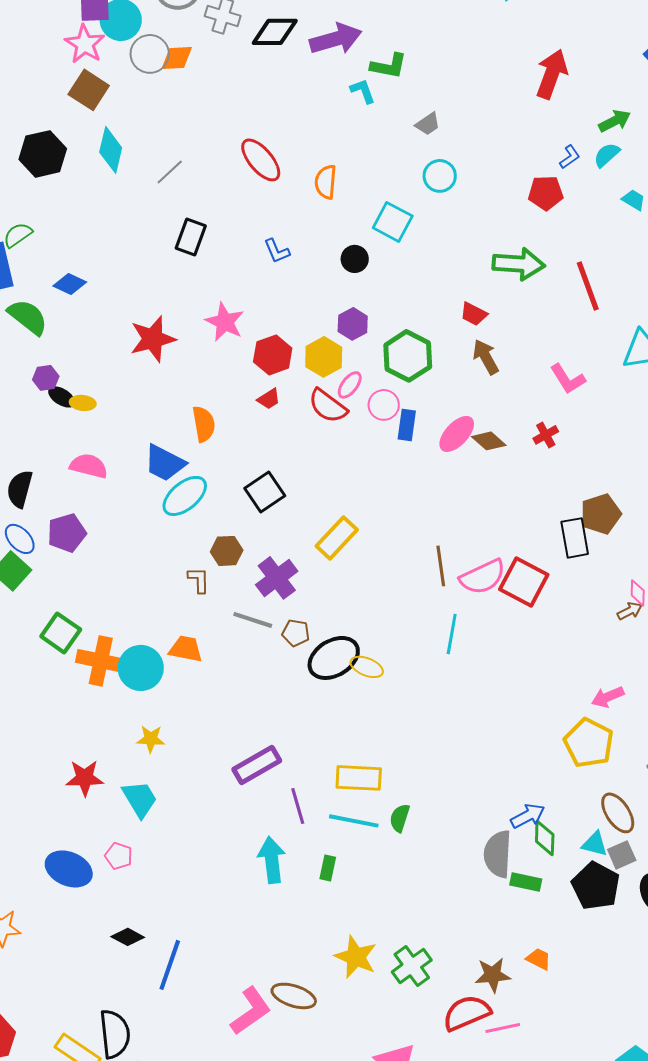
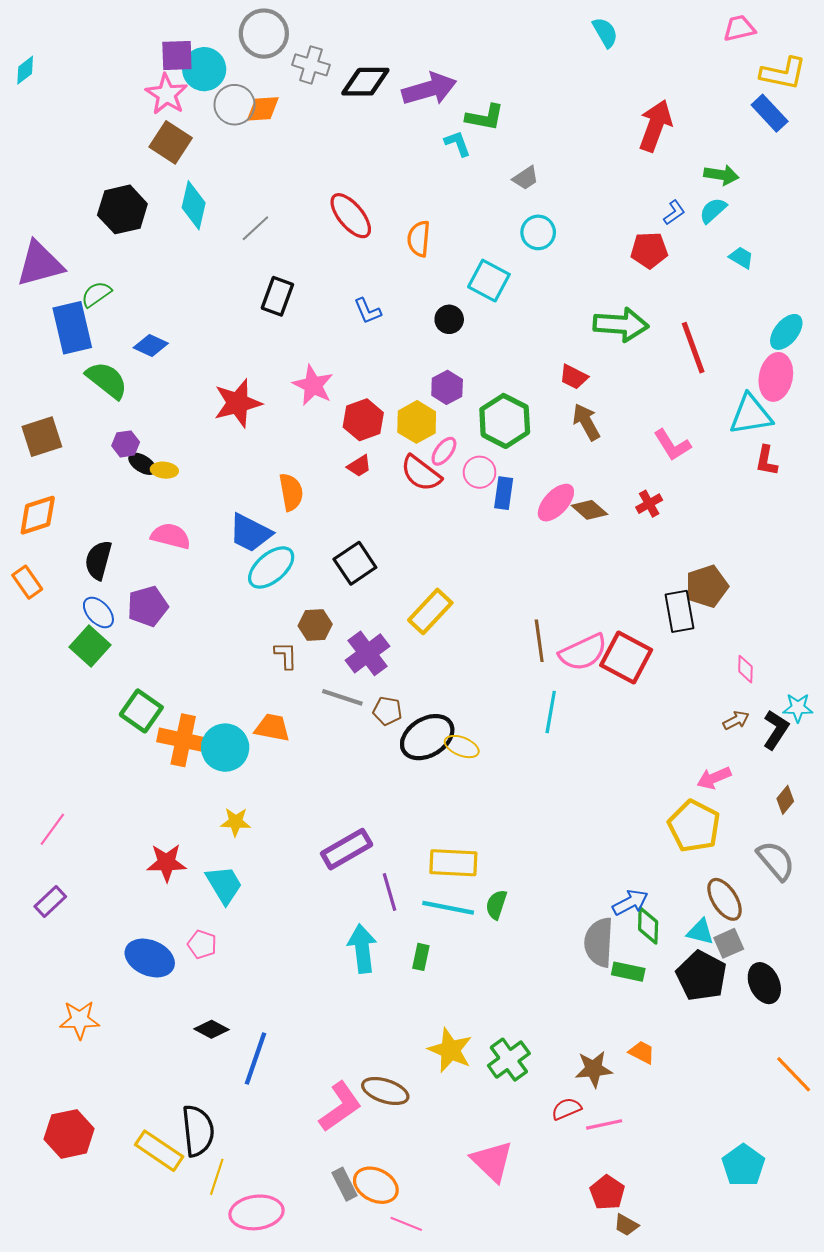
green arrow: (615, 121) -> (721, 175), turned 36
brown arrow: (630, 611) -> (736, 720), moved
red semicircle: (467, 1013) -> (566, 1109), size x0.6

